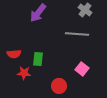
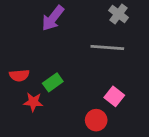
green rectangle: (38, 59) -> (53, 82), turned 48
red circle: (59, 86) -> (96, 120), moved

